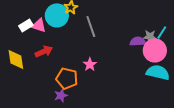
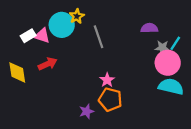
purple semicircle: (138, 41) -> (149, 28), moved
pink star: (90, 64) -> (107, 80), moved
orange pentagon: (67, 78) -> (110, 100), moved
purple star: (61, 95) -> (87, 111), moved

